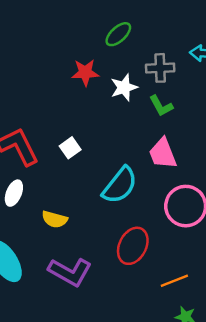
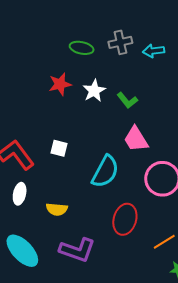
green ellipse: (118, 34) -> (82, 48), turned 65
gray cross: (160, 68) -> (120, 42), moved
white square: (70, 148) -> (59, 148), turned -30

